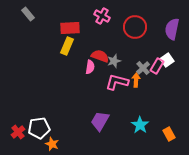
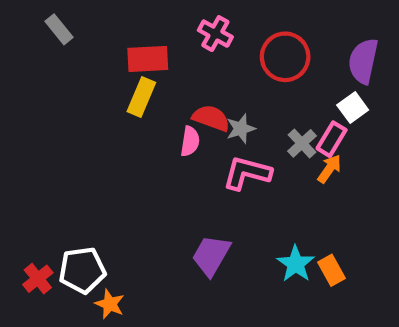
white square: (167, 60) -> (353, 108), moved
orange arrow: (136, 80) -> (329, 169), moved, turned 32
orange rectangle: (169, 134) -> (332, 270), moved

